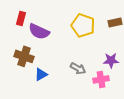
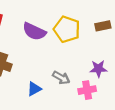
purple semicircle: (39, 31) -> (34, 32), moved
blue triangle: (41, 74) -> (34, 89), moved

